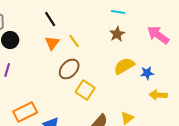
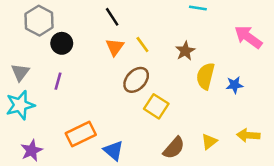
brown star: (117, 34) -> (185, 51), moved
yellow semicircle: (124, 66) -> (205, 76), turned -45
yellow arrow: (158, 95) -> (248, 135), moved

